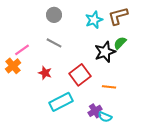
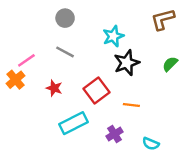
brown L-shape: (118, 16) -> (163, 19), moved
cyan star: (94, 20) -> (113, 36), moved
green semicircle: (120, 43) -> (170, 64), moved
cyan semicircle: (105, 117) -> (151, 144), moved

